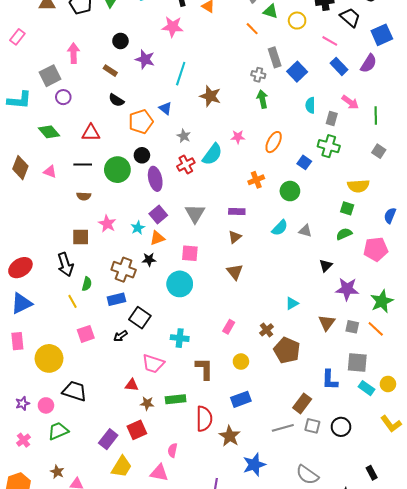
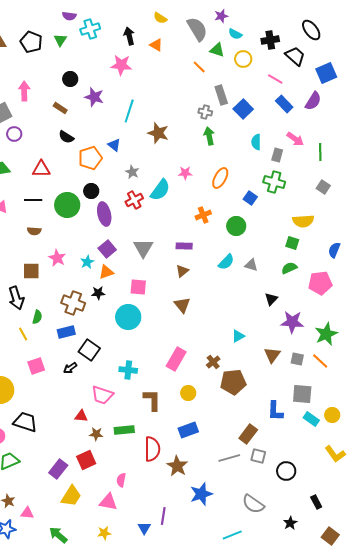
pink rectangle: (229, 327) -> (176, 359), size x1.6
brown pentagon: (287, 350) -> (233, 382), turned -30
black circle: (341, 427) -> (286, 471), moved

